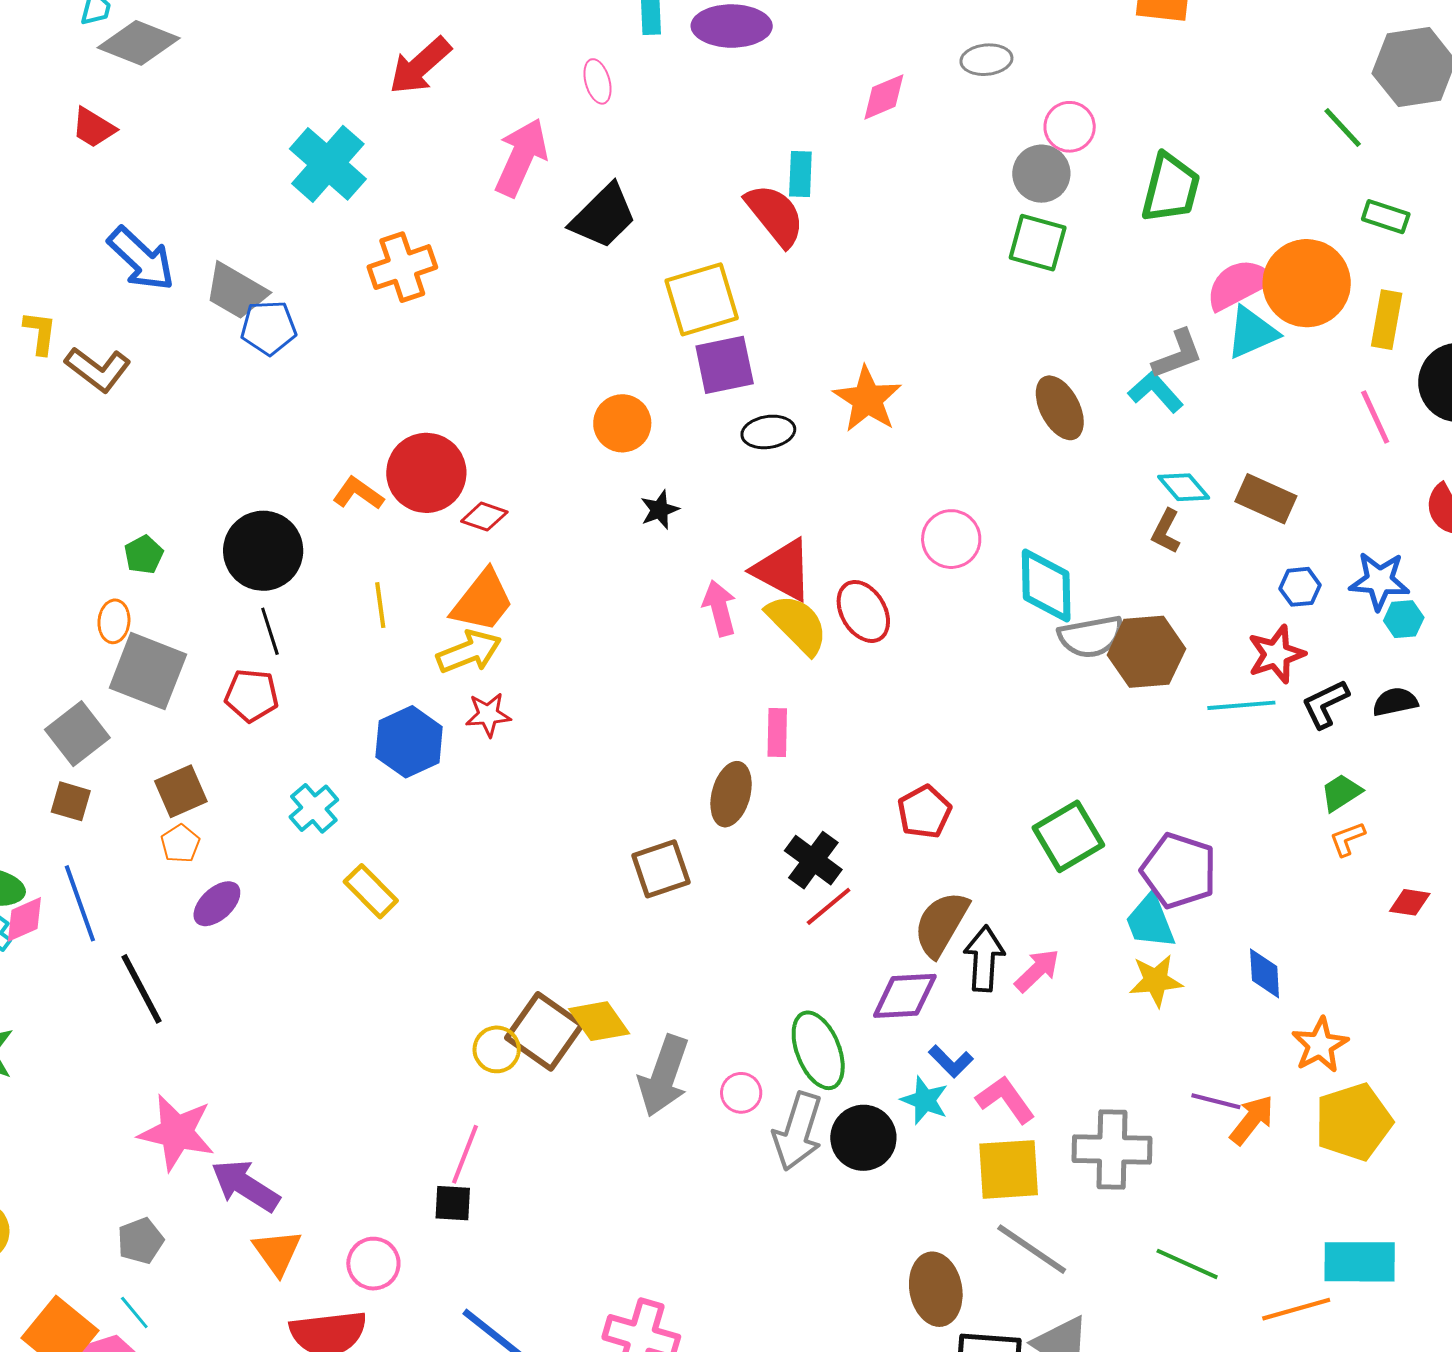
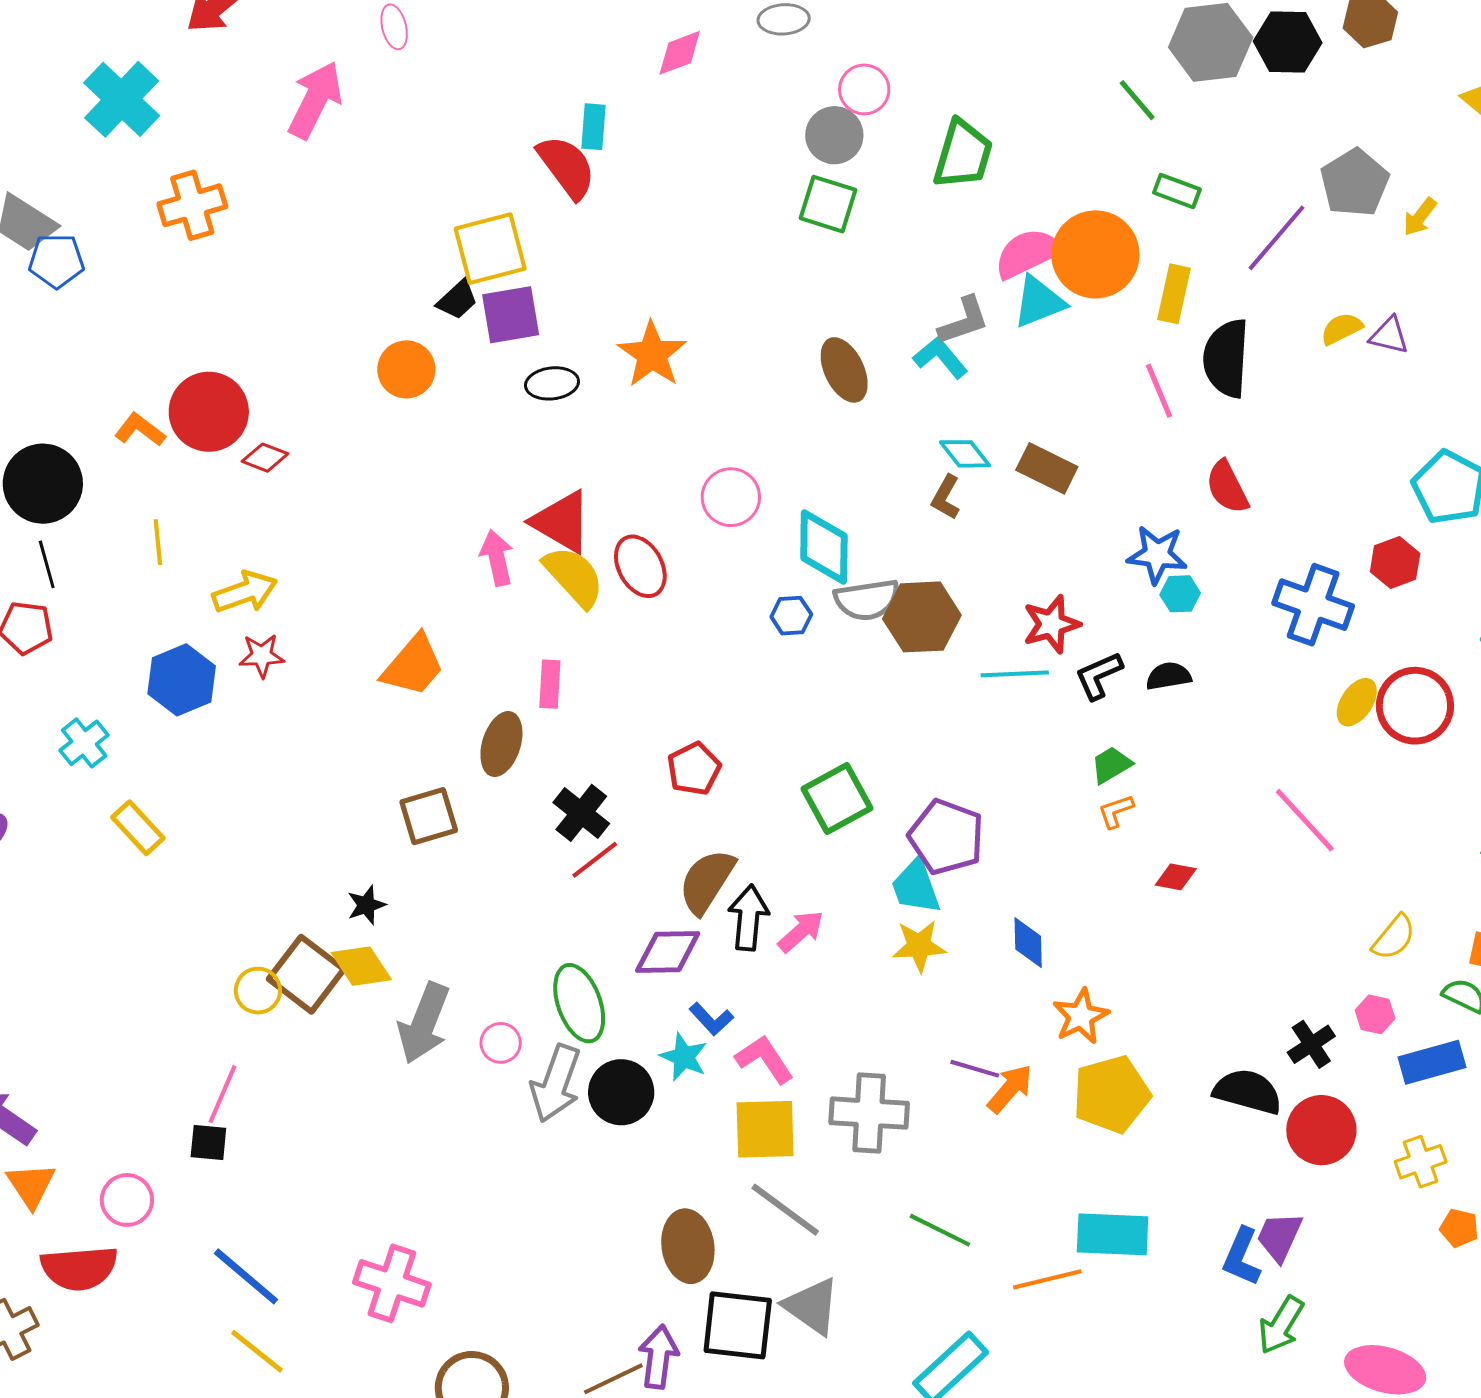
black trapezoid: (603, 216) -> (457, 300), moved, size x0.6
black star: (660, 510) -> (366, 905), moved
blue hexagon: (1300, 587) -> (791, 616), moved
orange trapezoid: (483, 601) -> (413, 666), moved

